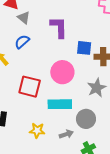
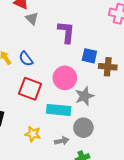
blue semicircle: (22, 42) -> (26, 59), moved, turned -91
gray star: (97, 88) -> (84, 96), moved

